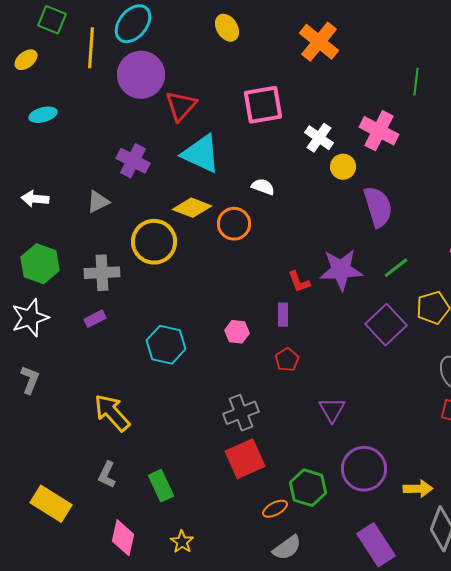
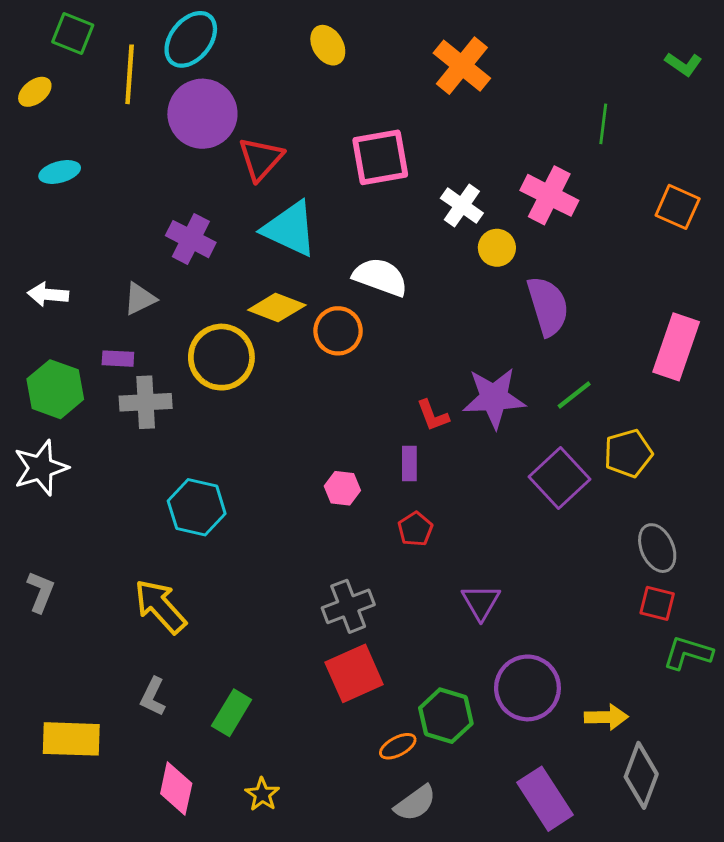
white semicircle: (263, 187) -> (380, 277), size x1.6
purple rectangle: (95, 319) -> (118, 359), moved, turned 30
cyan hexagon: (166, 345) -> (197, 507), moved
gray L-shape: (30, 380) -> (41, 592), moved
green rectangle: (161, 486) -> (232, 713), turned 56
yellow rectangle: (51, 504) -> (71, 739), turned -30

